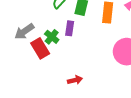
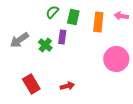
red rectangle: (40, 48) -> (31, 84), moved

